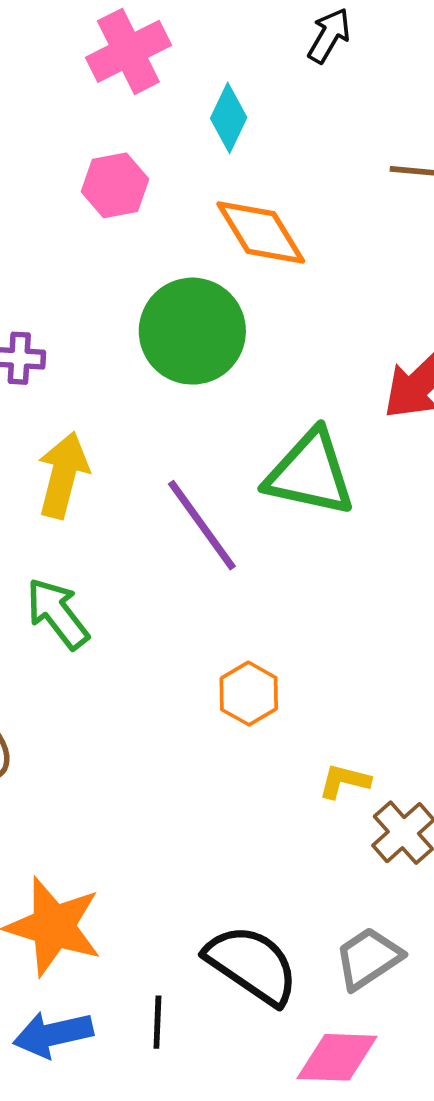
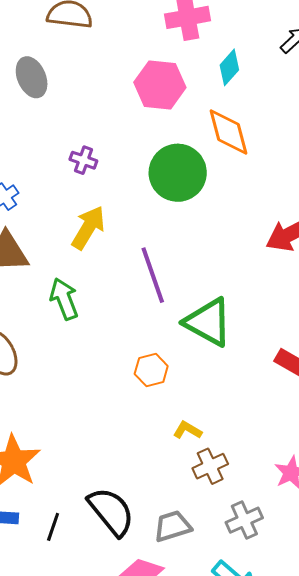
pink hexagon: (115, 185) -> (160, 85), size x1.4
green triangle: (310, 473) -> (208, 322), moved

